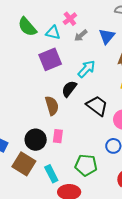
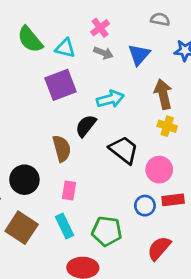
pink cross: (70, 19) -> (100, 28), moved
gray arrow: (81, 35) -> (103, 53), turned -120
cyan arrow: (87, 69) -> (110, 99), turned 30
black circle: (36, 140) -> (24, 180), moved
cyan rectangle: (51, 174) -> (64, 226), moved

